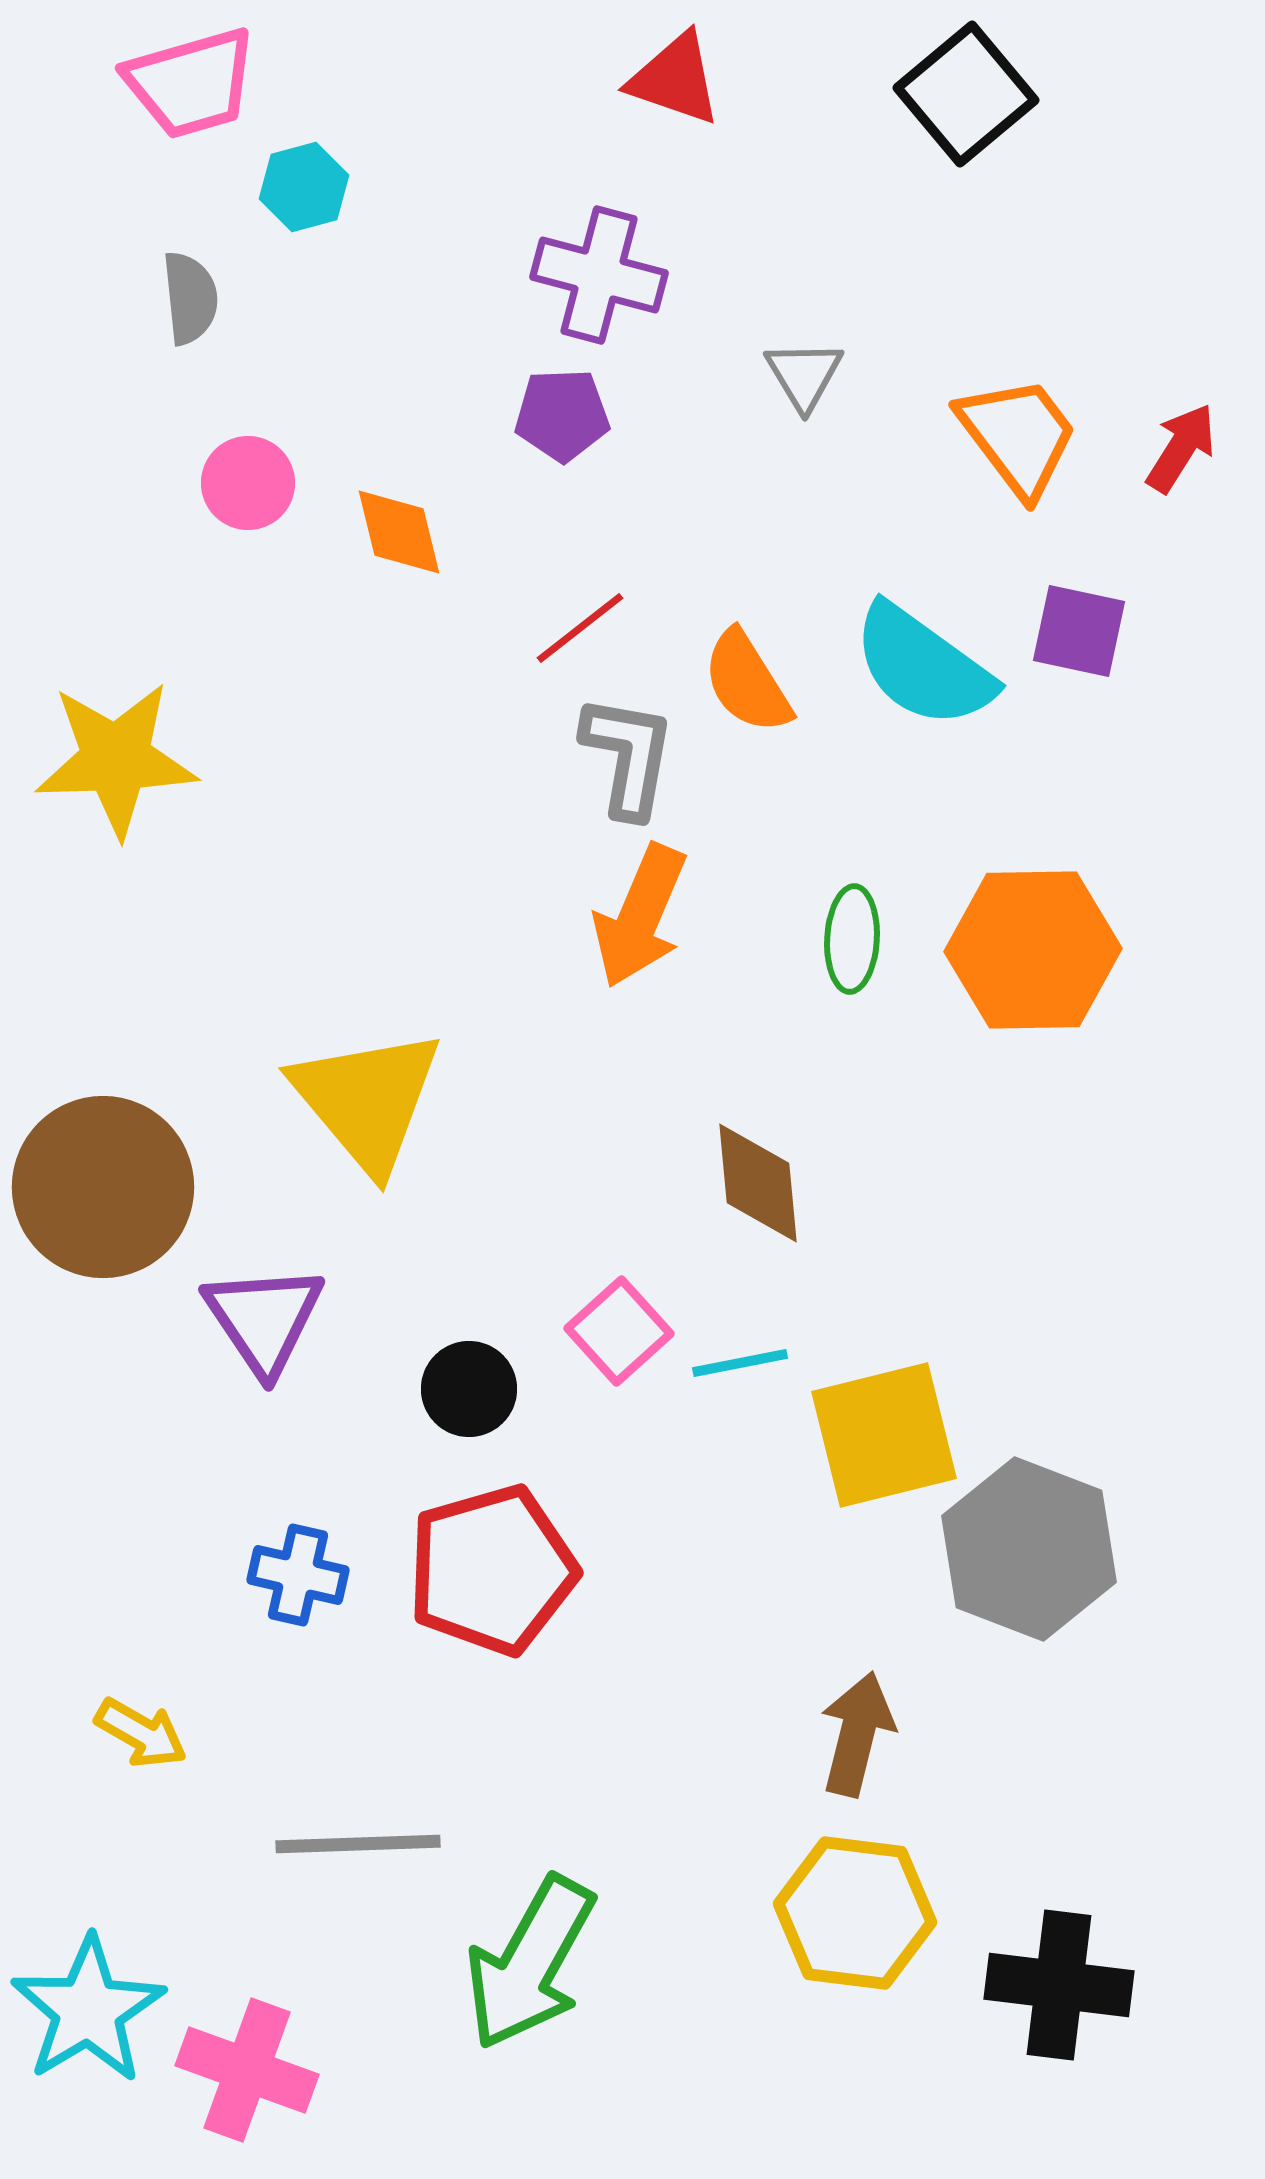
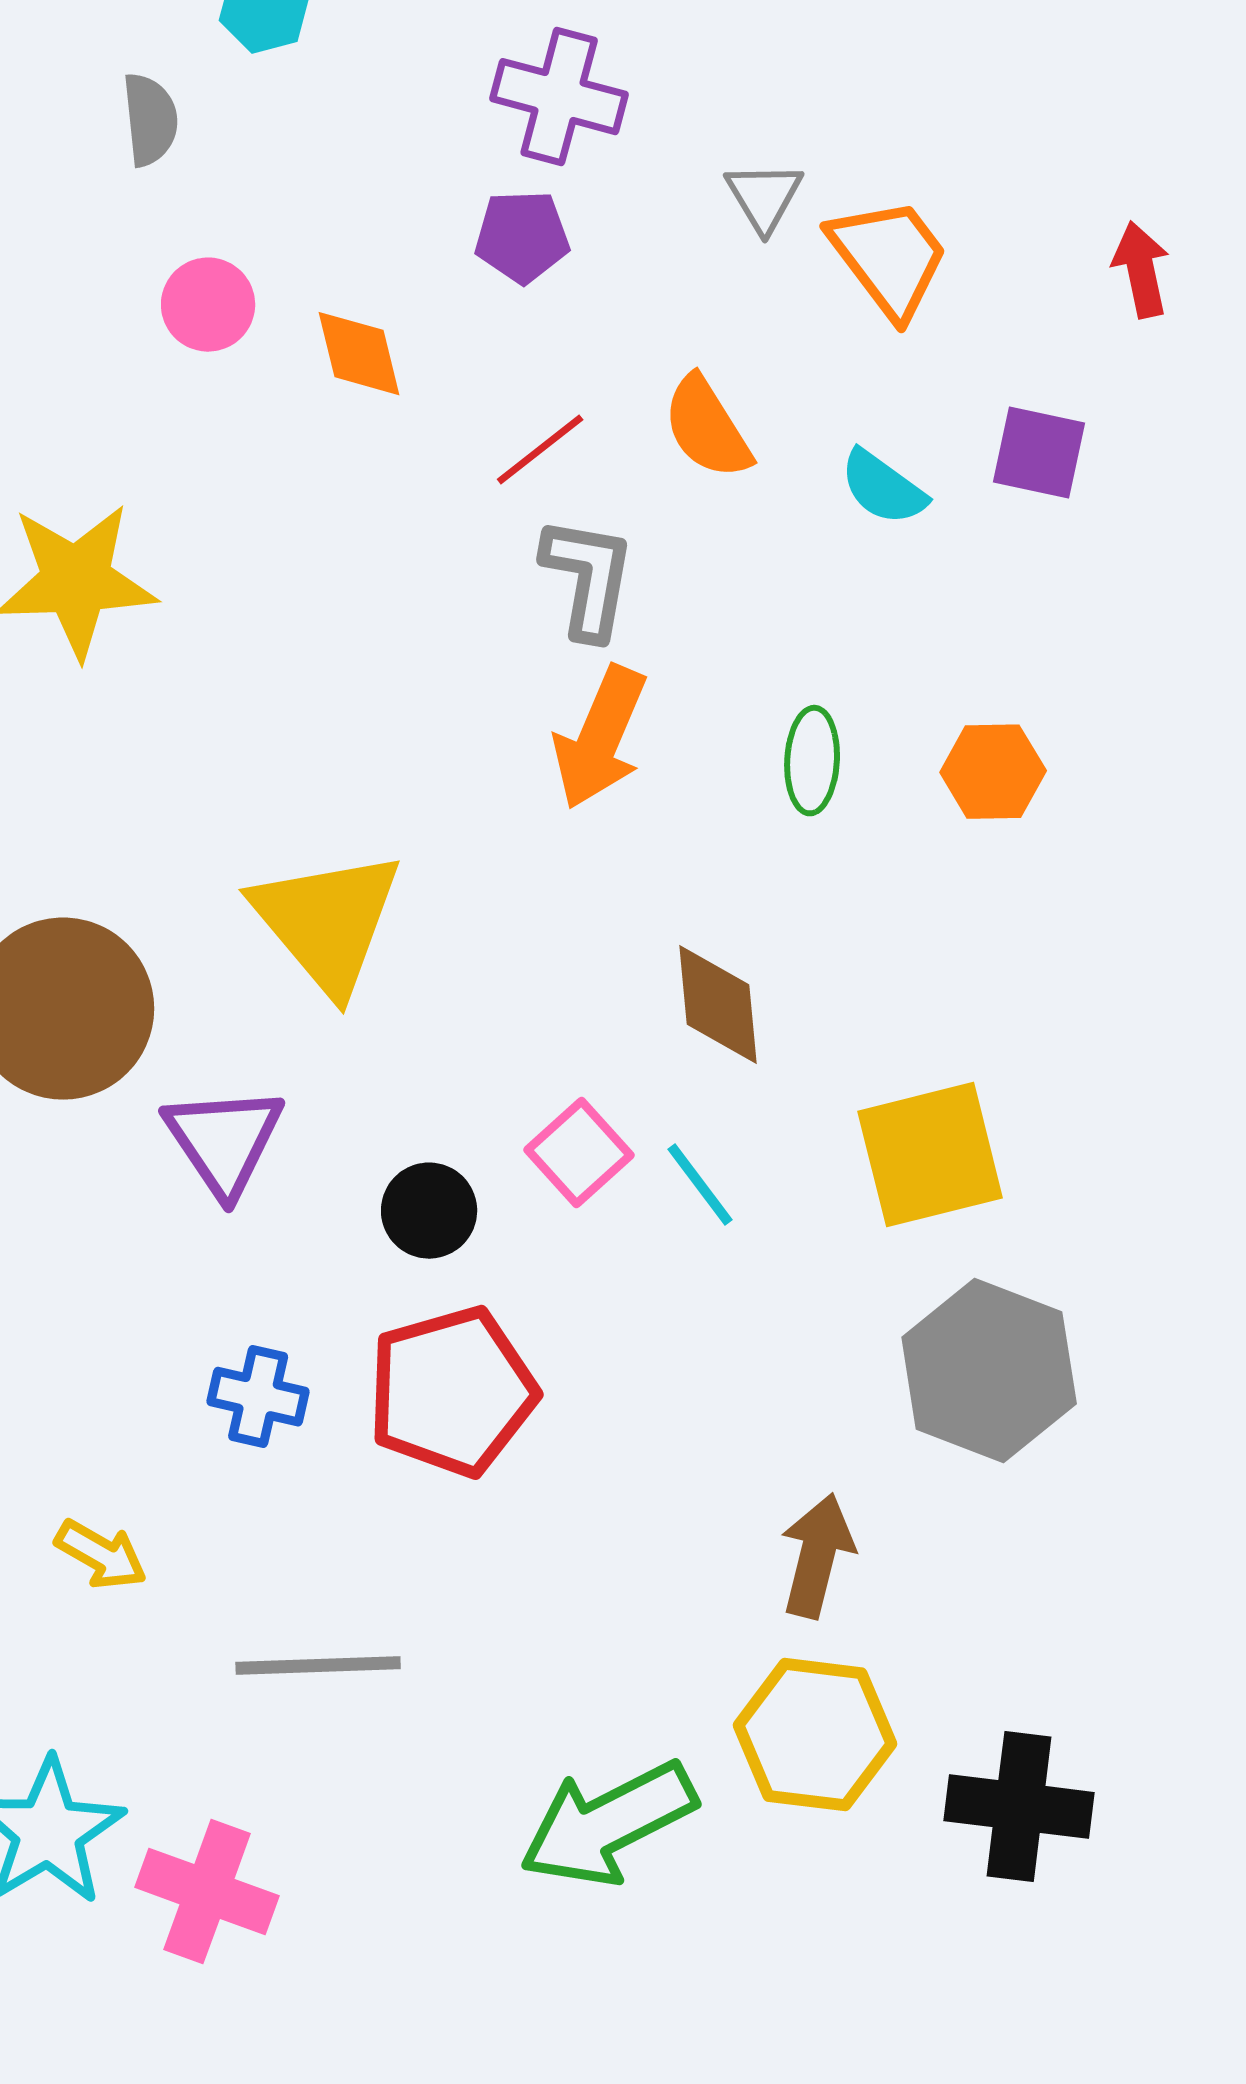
orange trapezoid: (1018, 436) -> (889, 258), moved
red arrow: (1181, 448) -> (1141, 270), turned -44
cyan semicircle: (923, 666) -> (883, 488), size x0.6
orange semicircle: (747, 682) -> (707, 428), moved
orange hexagon: (1033, 950) -> (993, 772), size x0.6
cyan line: (740, 1363) -> (700, 1185), turned 64
yellow square: (884, 1435) -> (930, 1155), moved
green arrow: (530, 1963) -> (608, 1824), moved, turned 34

